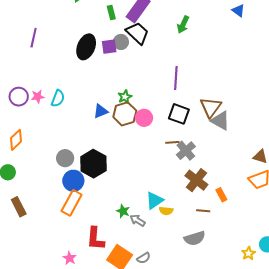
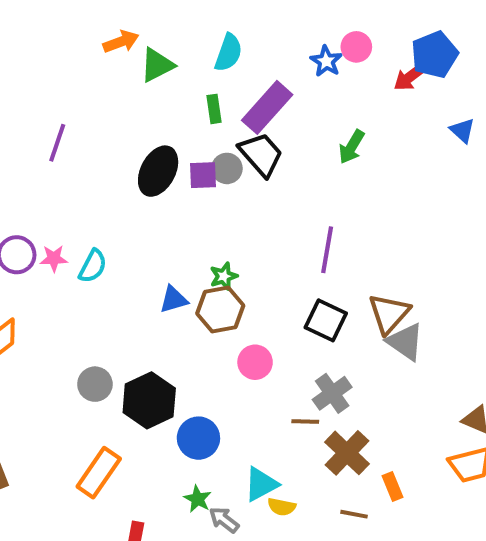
pink circle: (144, 118) -> (255, 362), moved
brown line: (172, 142) -> (305, 422), moved
blue circle: (73, 181) -> (198, 438), moved

